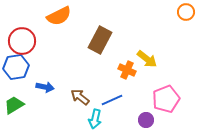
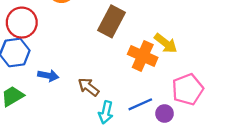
orange cross: (127, 70) -> (143, 56), size x1.4
blue line: (112, 100) -> (140, 104), moved

